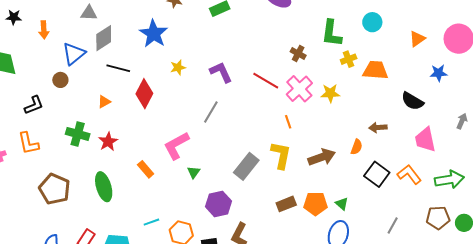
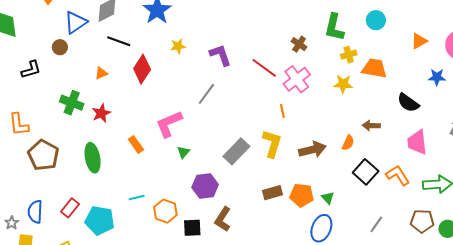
yellow star: (330, 93) -> (343, 84), moved
orange L-shape: (28, 143) -> (19, 124), moved

